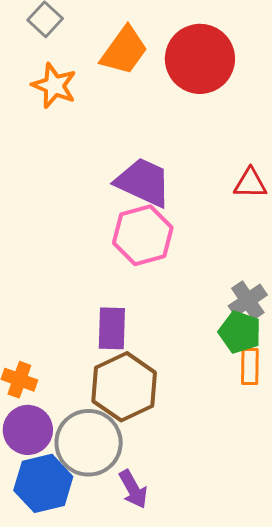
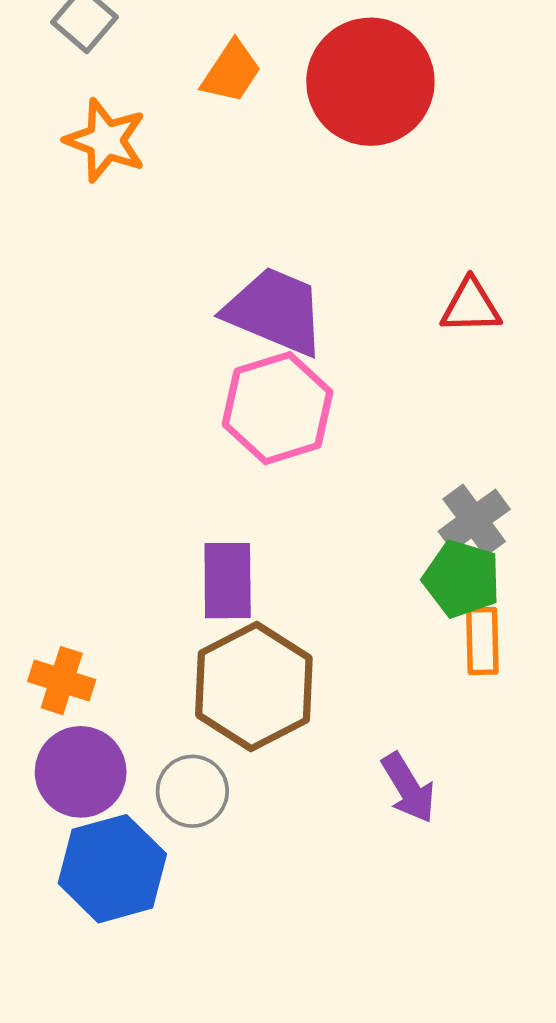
orange trapezoid: (124, 51) -> (231, 72), size x0.7
gray circle: (89, 443) -> (192, 791), size x0.6
purple arrow: (133, 489) -> (408, 788), moved

